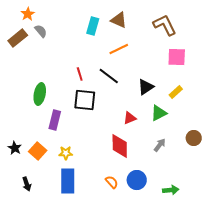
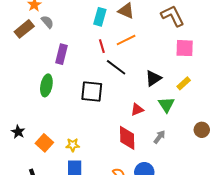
red line: (80, 74) -> (102, 46), moved
green triangle: (159, 113) -> (166, 105), turned -36
purple rectangle: (55, 120) -> (62, 54), moved
gray arrow: (160, 145) -> (159, 137), moved
black star: (15, 148) -> (18, 132), moved

